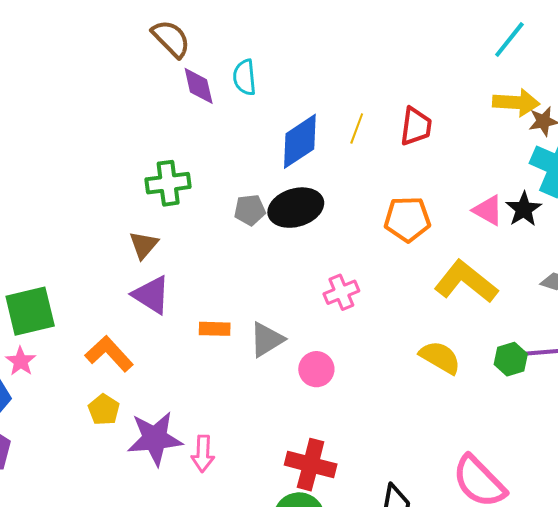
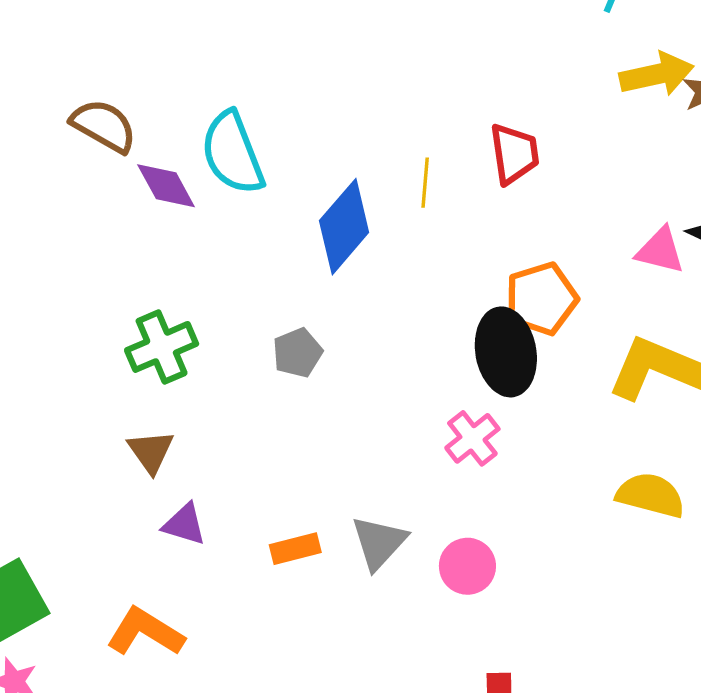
cyan semicircle: (245, 77) -> (232, 153), size x1.5
black ellipse: (296, 208) -> (506, 352), moved, turned -68
purple triangle: (151, 295) -> (184, 524), size x0.7

